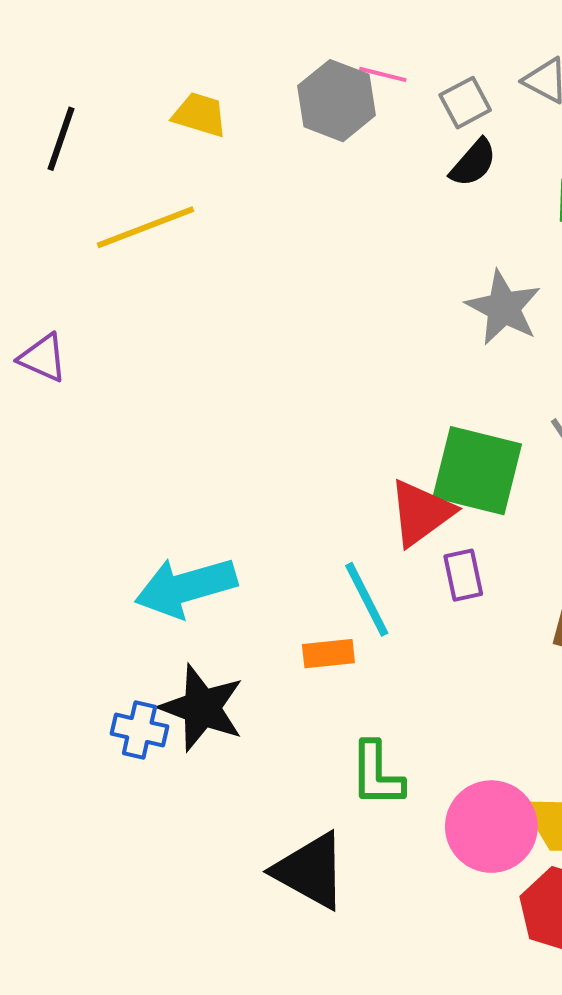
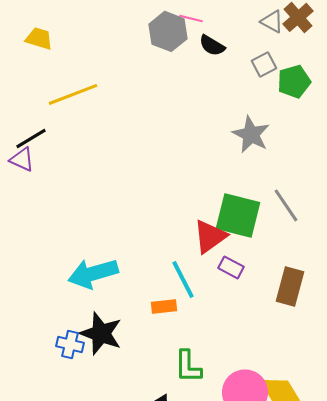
gray square: (465, 103) -> (264, 64), moved
yellow trapezoid: (200, 115) -> (39, 38), moved
black line: (61, 139) -> (31, 138), moved, turned 40
black semicircle: (473, 163) -> (212, 45), moved, turned 80
purple rectangle: (463, 575) -> (231, 267), turned -50

